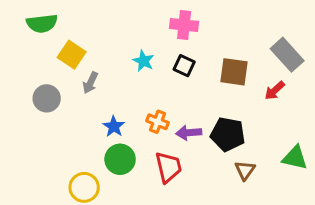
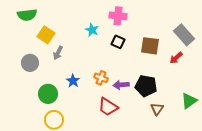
cyan star: (143, 61) -> (92, 30), moved
green triangle: (295, 158) -> (189, 101), turned -48
green circle: (120, 159) -> (48, 94), moved
red trapezoid: (168, 167) -> (108, 107), turned 135

